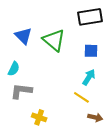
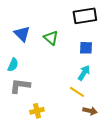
green triangle: (54, 40) -> (51, 38), size x0.7
yellow cross: (39, 117) -> (37, 111), turned -32

